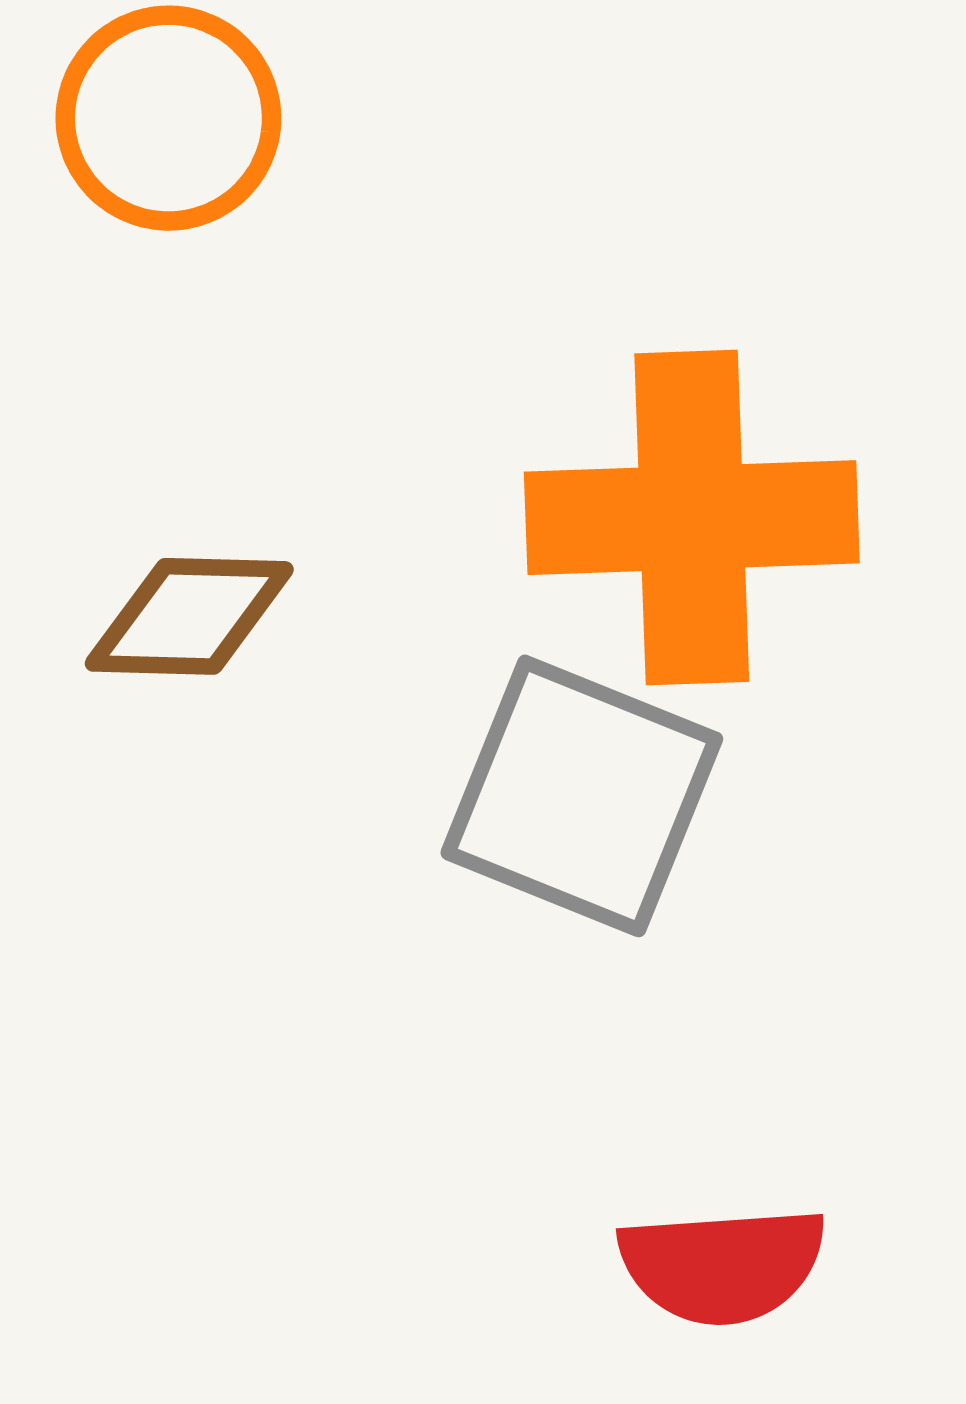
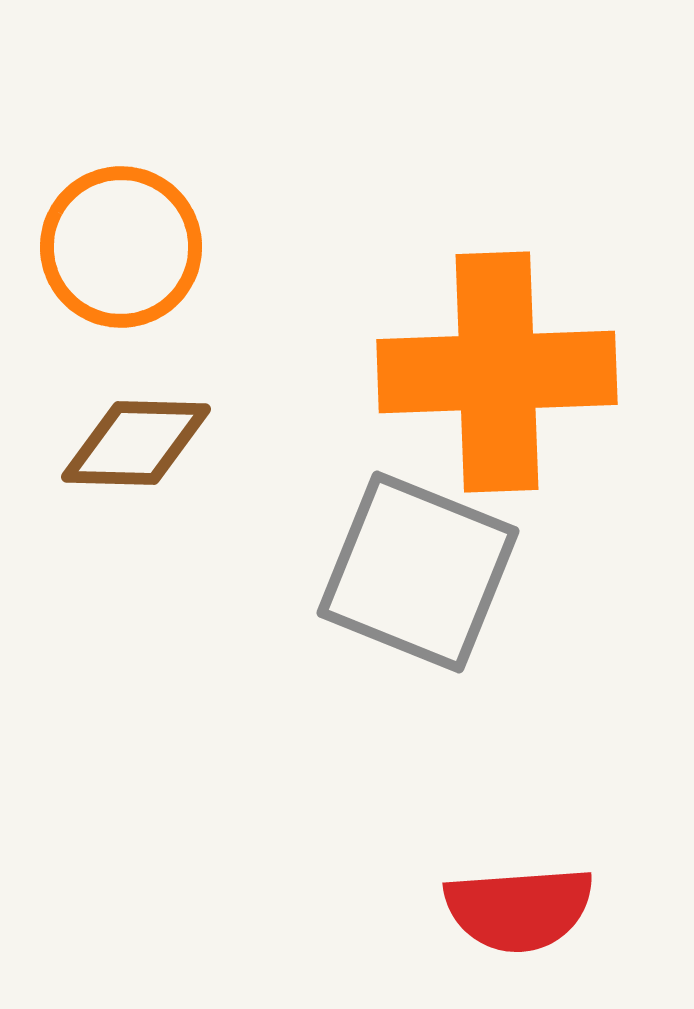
orange circle: (168, 118) -> (121, 247), moved

